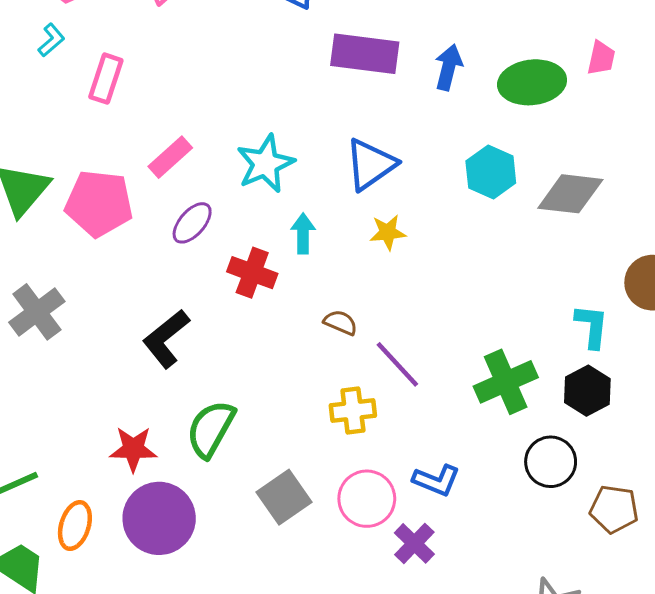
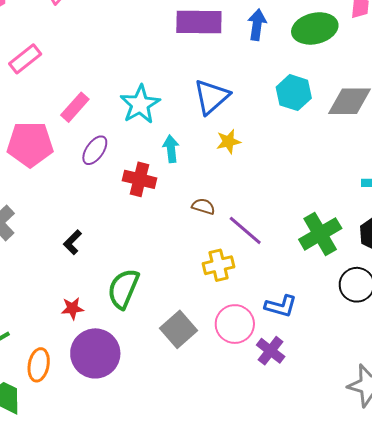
pink rectangle: (106, 79) -> (25, 59), turned 40
black L-shape: (166, 339) -> (72, 242), moved, size x0.6
red star: (133, 449) -> (72, 308), size x0.7

